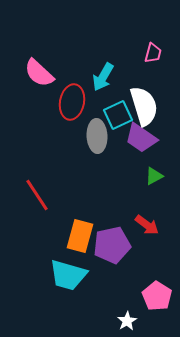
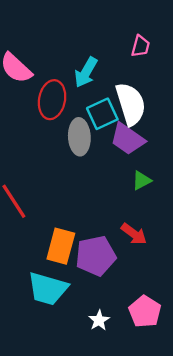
white star: (127, 321) -> (99, 320), moved

